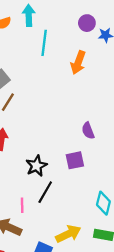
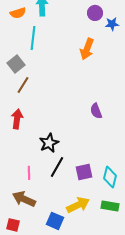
cyan line: (44, 43) -> (33, 38), moved
purple square: (75, 160) -> (84, 172), moved
pink line: (22, 205) -> (29, 173), moved

